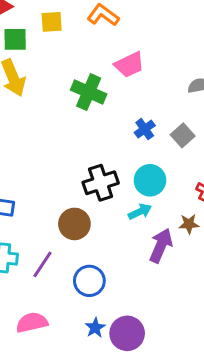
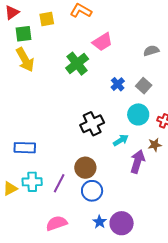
green cross: (89, 92) -> (77, 64), turned 35
cyan circle: (150, 180) -> (138, 114), moved
brown circle: (74, 224) -> (85, 168), moved

